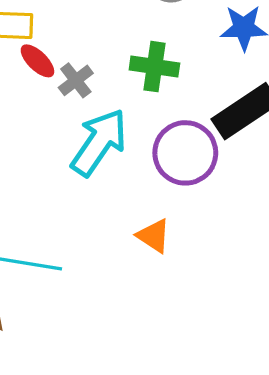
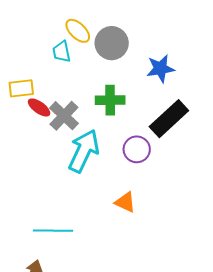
gray cross: (76, 80) -> (64, 116), size x1.4
purple circle: (185, 153) -> (137, 149), size x0.7

